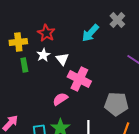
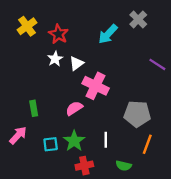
yellow cross: (18, 42) -> (27, 26), moved, turned -30
white triangle: (62, 59) -> (76, 63), turned 32
green rectangle: (24, 65) -> (34, 108), moved

